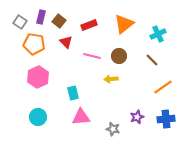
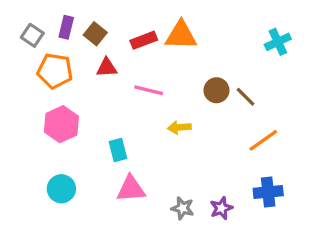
orange triangle: (124, 24) -> (181, 35), moved, turned 40
cyan cross: (158, 34) -> (278, 42), moved
red triangle: (66, 42) -> (107, 68), turned -48
brown circle: (119, 56) -> (216, 90), moved
purple star: (137, 117) -> (221, 208), moved

